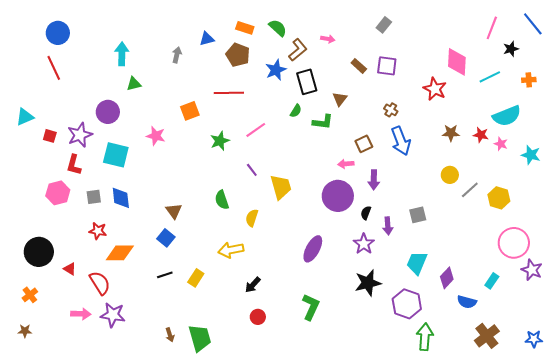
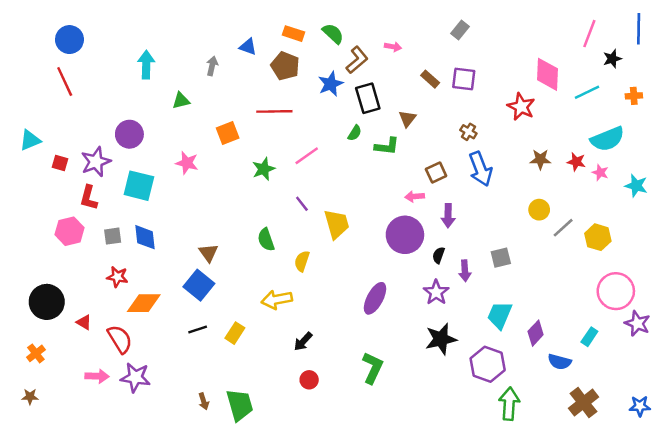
blue line: (533, 24) -> (639, 29), turned 40
blue triangle: (207, 39) -> (248, 47), turned 35
green triangle: (134, 84) -> (181, 101), moved
blue square: (166, 238) -> (199, 285), size x1.4

